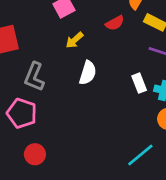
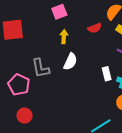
yellow arrow: (74, 40) -> (64, 37), turned 128
gray L-shape: (34, 77) -> (41, 68), moved, turned -40

